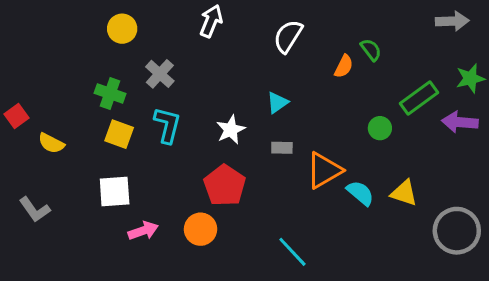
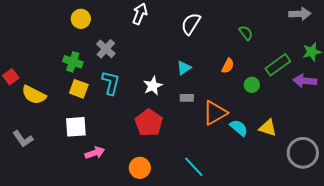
orange semicircle: (344, 66) -> (228, 66), moved
yellow semicircle: (51, 143) -> (34, 95), size x1.4
orange circle: (201, 229) -> (140, 168), moved

